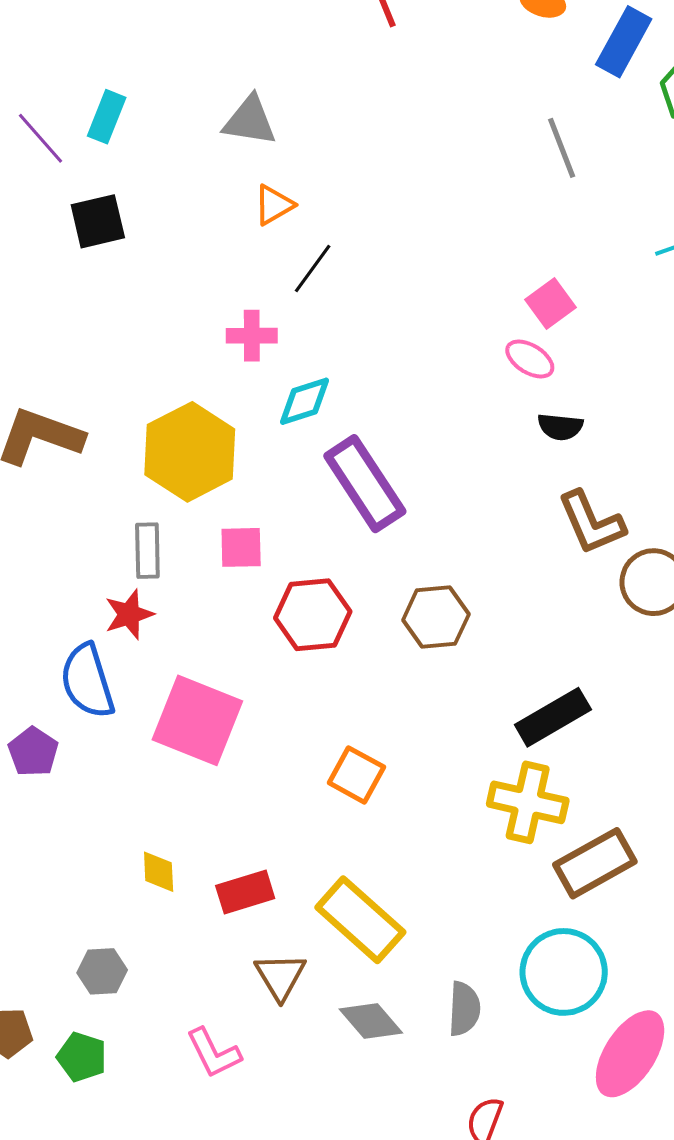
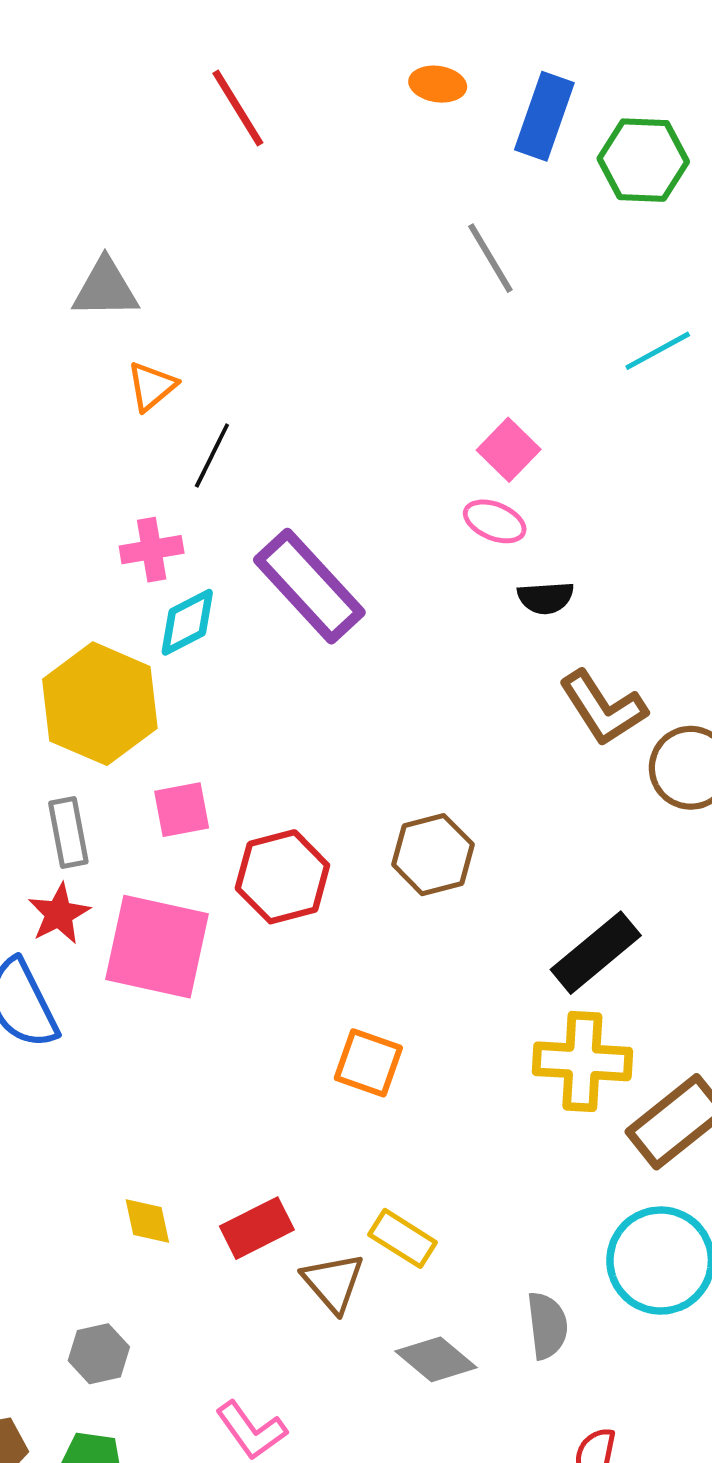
cyan diamond: (304, 401) -> (187, 622), moved
purple rectangle: (365, 484) -> (309, 586), moved
pink square: (197, 720) -> (157, 947), moved
yellow rectangle: (360, 920) -> (403, 1238), size x0.6
brown triangle: (280, 976) -> (333, 1282), moved

